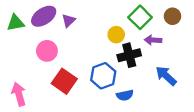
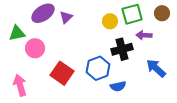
green square: (140, 17) -> (132, 14), turned 30
green triangle: (16, 23) -> (17, 33), moved
yellow circle: (116, 35) -> (110, 21), moved
pink circle: (47, 51) -> (35, 48), moved

